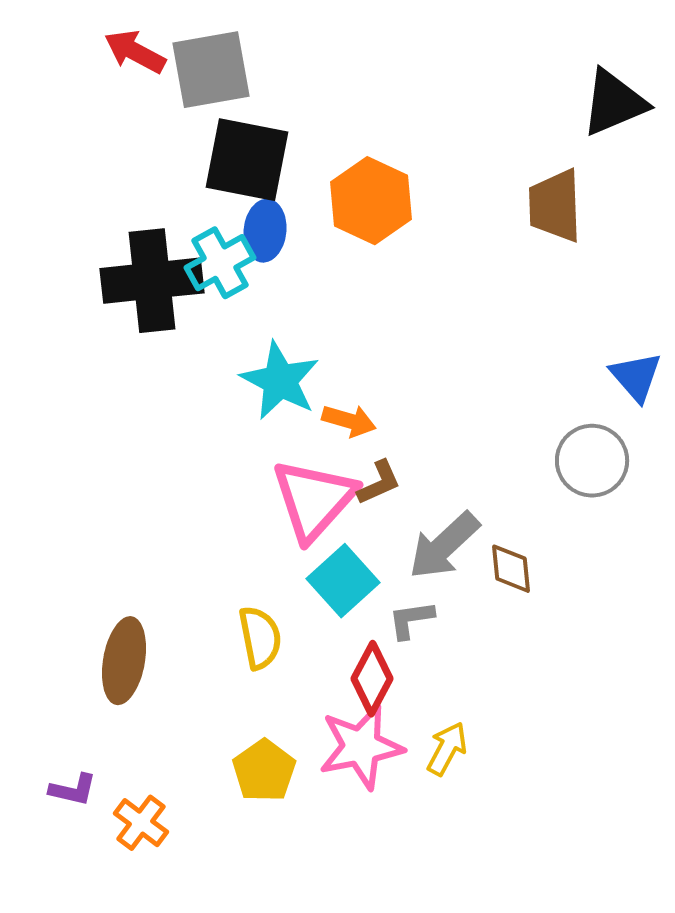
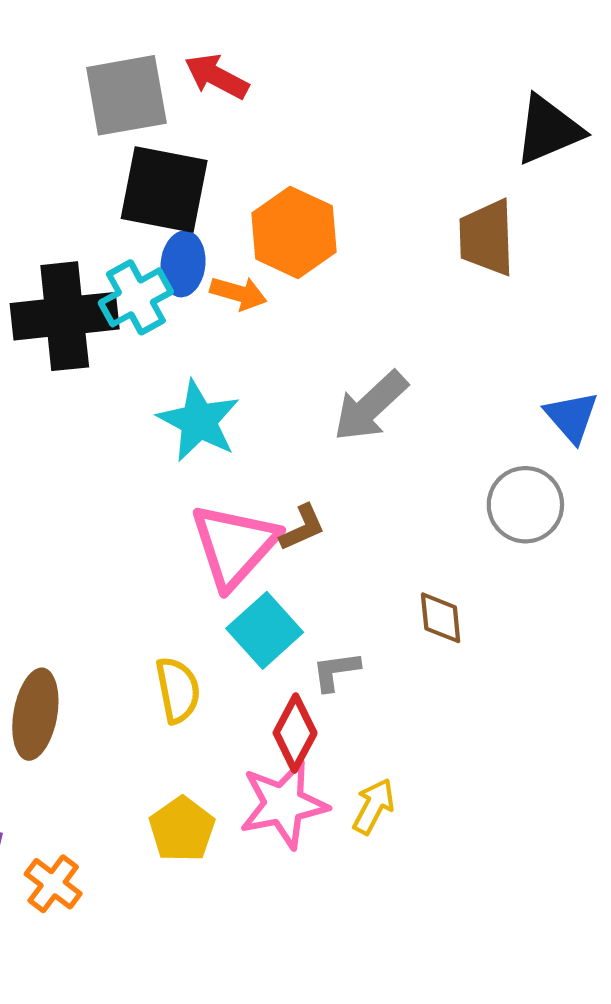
red arrow: (135, 52) -> (217, 76), moved
orange arrow: (349, 421) -> (238, 293), moved
gray arrow: (444, 546) -> (370, 406), moved

